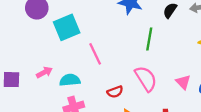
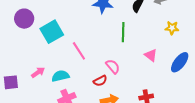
pink semicircle: (146, 79) -> (113, 66), moved, size x0.7
pink triangle: (183, 82) -> (151, 55), moved

